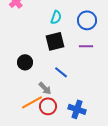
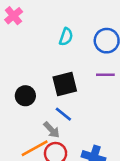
black square: (55, 41) -> (65, 84), moved
blue line: (61, 72) -> (63, 114), moved

